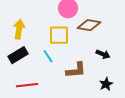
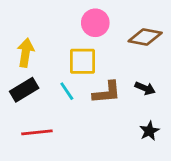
brown diamond: (89, 25) -> (145, 37), moved
brown L-shape: (76, 70) -> (107, 93), moved

